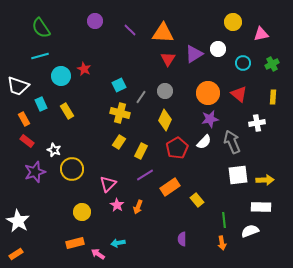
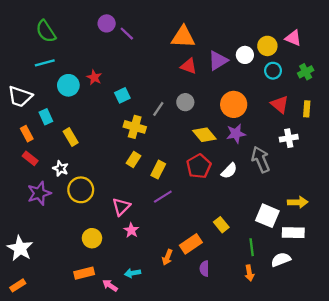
yellow circle: (233, 22) -> (267, 46), moved
purple line: (130, 30) -> (127, 34), moved
pink triangle: (261, 34) -> (293, 38), turned 35
red triangle: (168, 59) -> (189, 66), turned -42
cyan square: (119, 85) -> (122, 95), moved
red triangle: (239, 94) -> (280, 104), moved
yellow rectangle: (67, 111) -> (71, 137), moved
yellow diamond: (165, 120) -> (204, 135), moved, turned -65
white semicircle: (204, 142) -> (229, 171), moved
white square: (238, 175) -> (267, 216), moved, turned 30
orange rectangle: (170, 187) -> (191, 244), moved
orange arrow: (138, 207) -> (167, 257), moved

